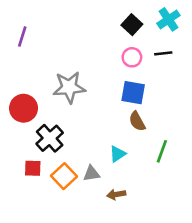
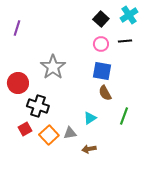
gray star: (69, 87) -> (53, 67), turned -30
black cross: (50, 138) -> (38, 106), turned -30
red square: (33, 168) -> (25, 129), turned -32

